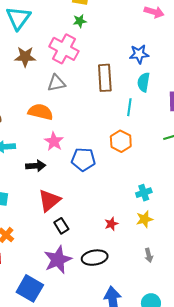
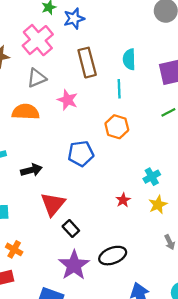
pink cross: (64, 49) -> (38, 40), turned 32
blue star: (139, 54) -> (74, 19), moved
pink star: (54, 141) -> (67, 100), moved
red star: (111, 224) -> (123, 200), moved

